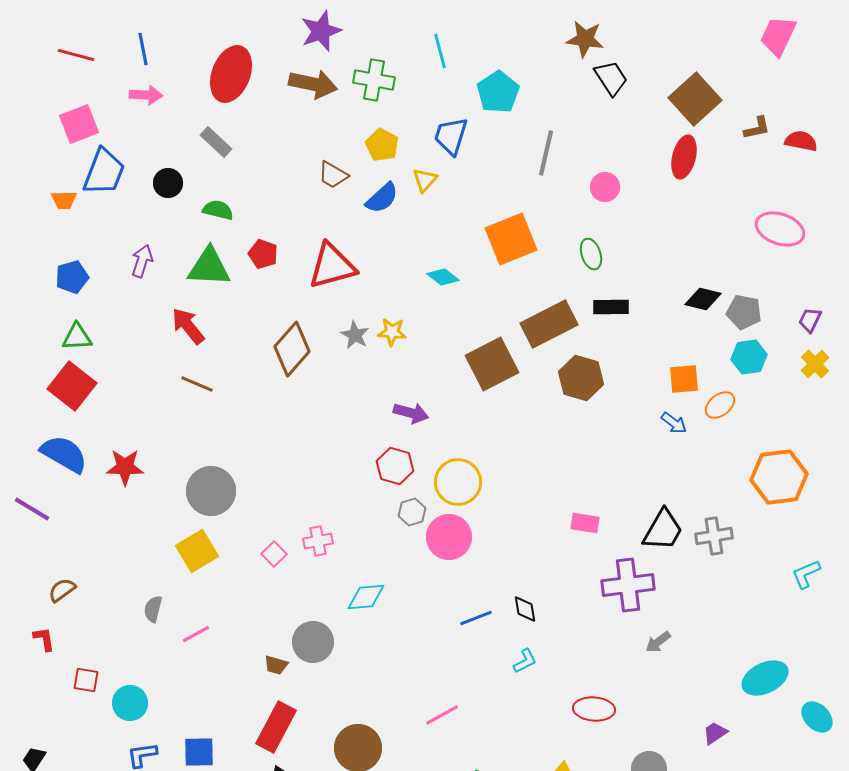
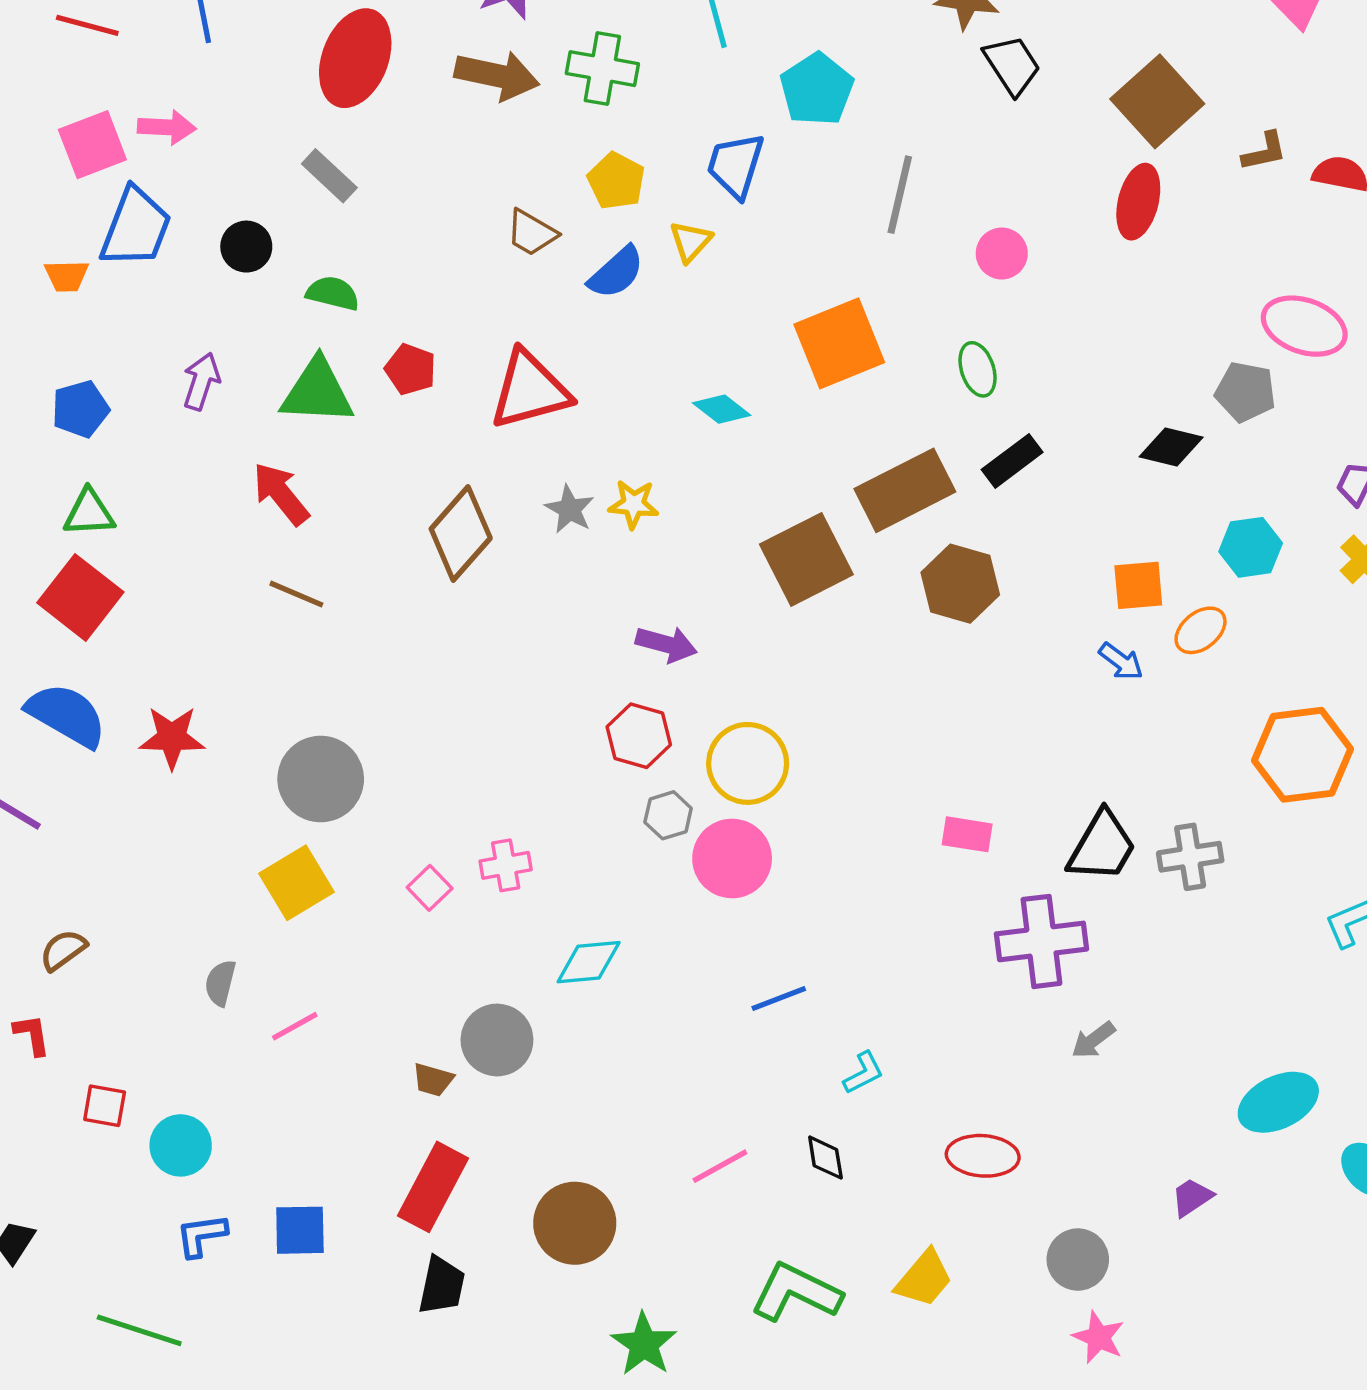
pink arrow: (146, 95) -> (167, 127), moved
black rectangle: (611, 307) -> (1012, 461), turned -36
gray pentagon: (744, 312) -> (1245, 392), moved
black diamond: (525, 609) -> (825, 1158), moved

